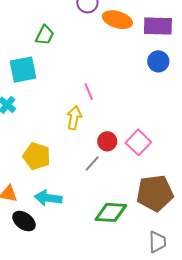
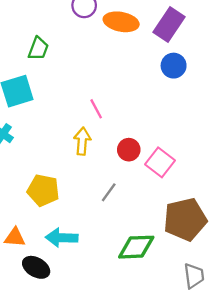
purple rectangle: (158, 26) -> (169, 24), turned -52
red circle: (107, 141) -> (129, 150), moved

